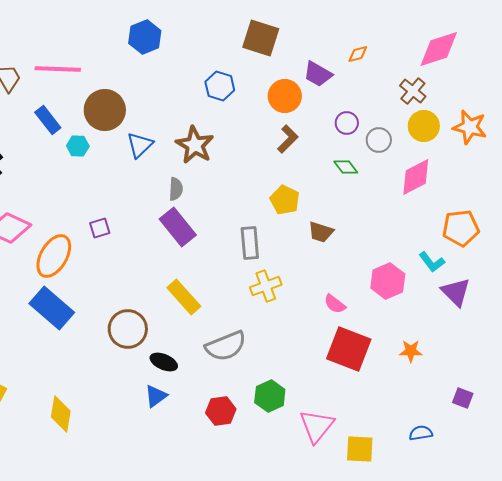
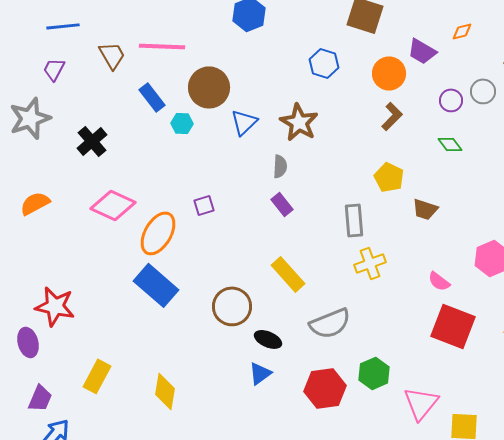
gray circle: (379, 140) -> (483, 91), moved
purple rectangle: (178, 227) -> (282, 204), size x0.6
red hexagon: (221, 411) -> (325, 388), size x1.4

